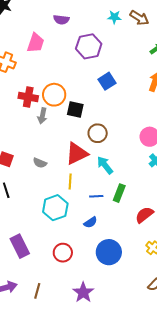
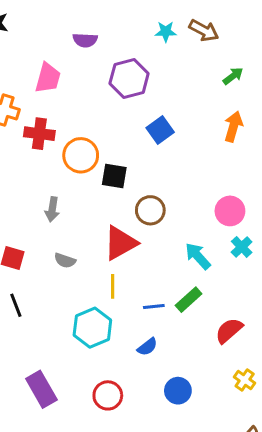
red cross: (28, 97) -> (39, 134), moved
gray arrow: (42, 116) -> (52, 209), moved
cyan arrow: (105, 165) -> (198, 256), moved
green rectangle: (119, 193) -> (189, 300), turned 30
blue circle: (109, 252) -> (178, 391), size x0.7

